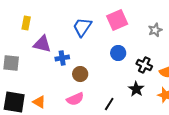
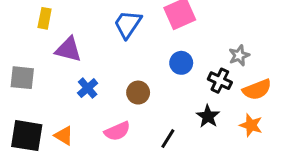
gray star: (155, 30) -> (239, 55), moved
blue cross: (62, 58) -> (88, 88), moved, turned -32
brown circle: (80, 74) -> (138, 93), moved

